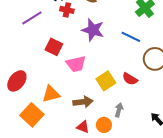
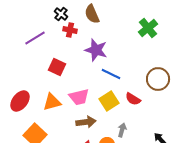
blue line: (131, 37) -> (111, 74), moved
pink trapezoid: (76, 64) -> (79, 97), moved
orange triangle: (51, 94) -> (52, 102), moved

